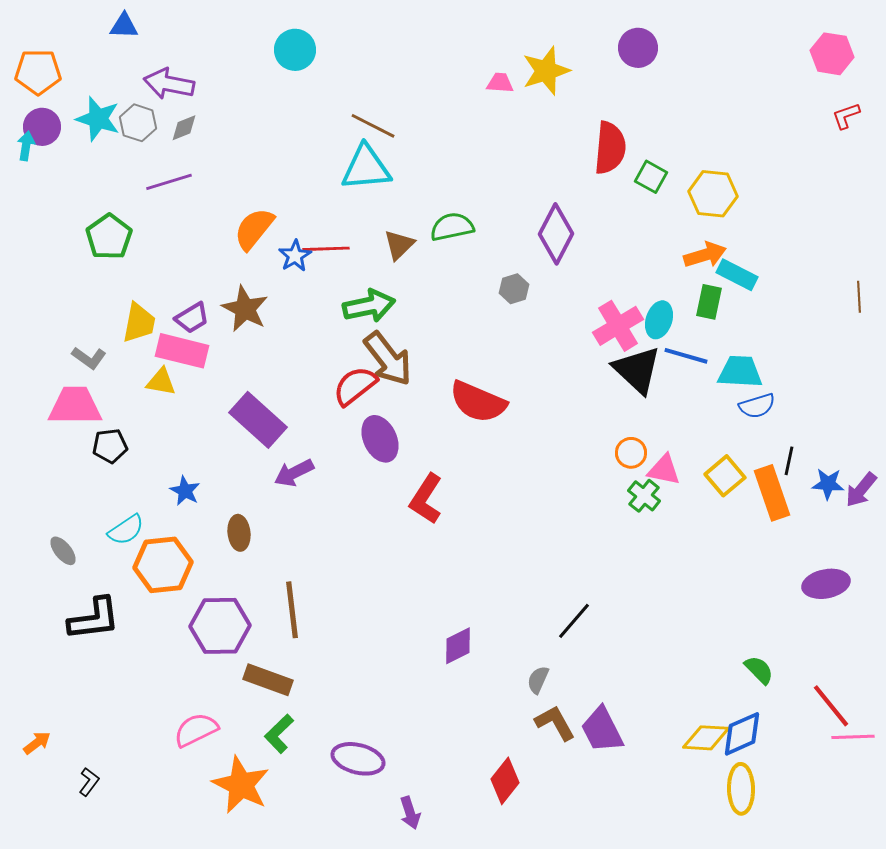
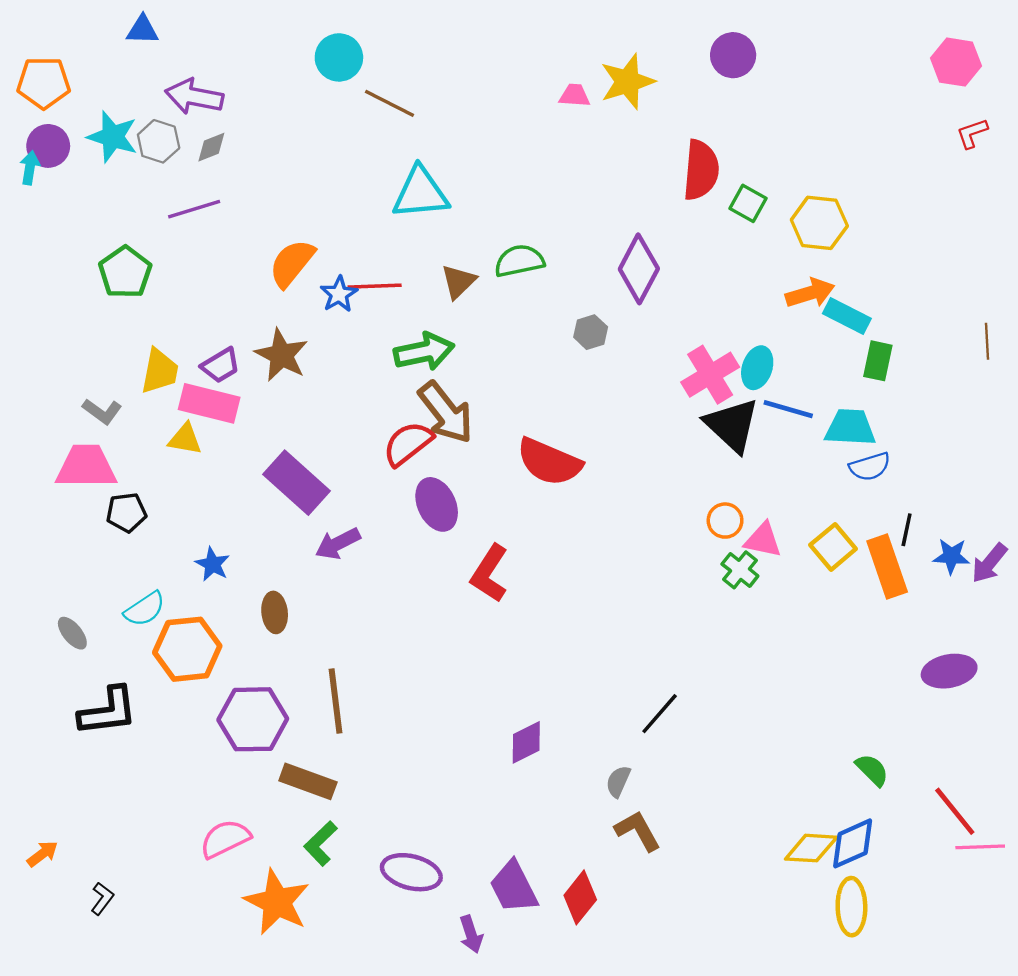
brown line: (373, 126) -> (389, 103), moved
green rectangle: (709, 302) -> (878, 361), moved
purple trapezoid: (602, 730) -> (514, 887), moved

